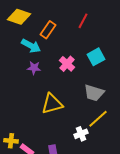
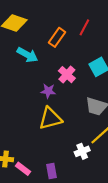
orange rectangle: (48, 30) -> (57, 37), moved
purple star: (34, 68) -> (48, 91), moved

